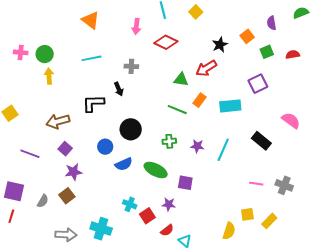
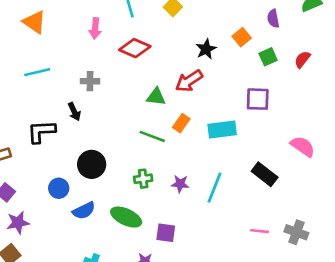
red semicircle: (293, 55) -> (302, 59), turned -40
purple square: (258, 84) -> (258, 99), turned 30

